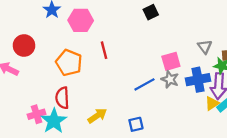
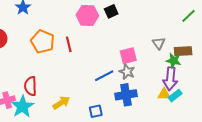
pink hexagon: (81, 20) -> (87, 15), moved
orange pentagon: (69, 63) -> (43, 42), moved
blue cross: (198, 80) -> (126, 95), moved
yellow triangle: (212, 103) -> (164, 94), turned 32

